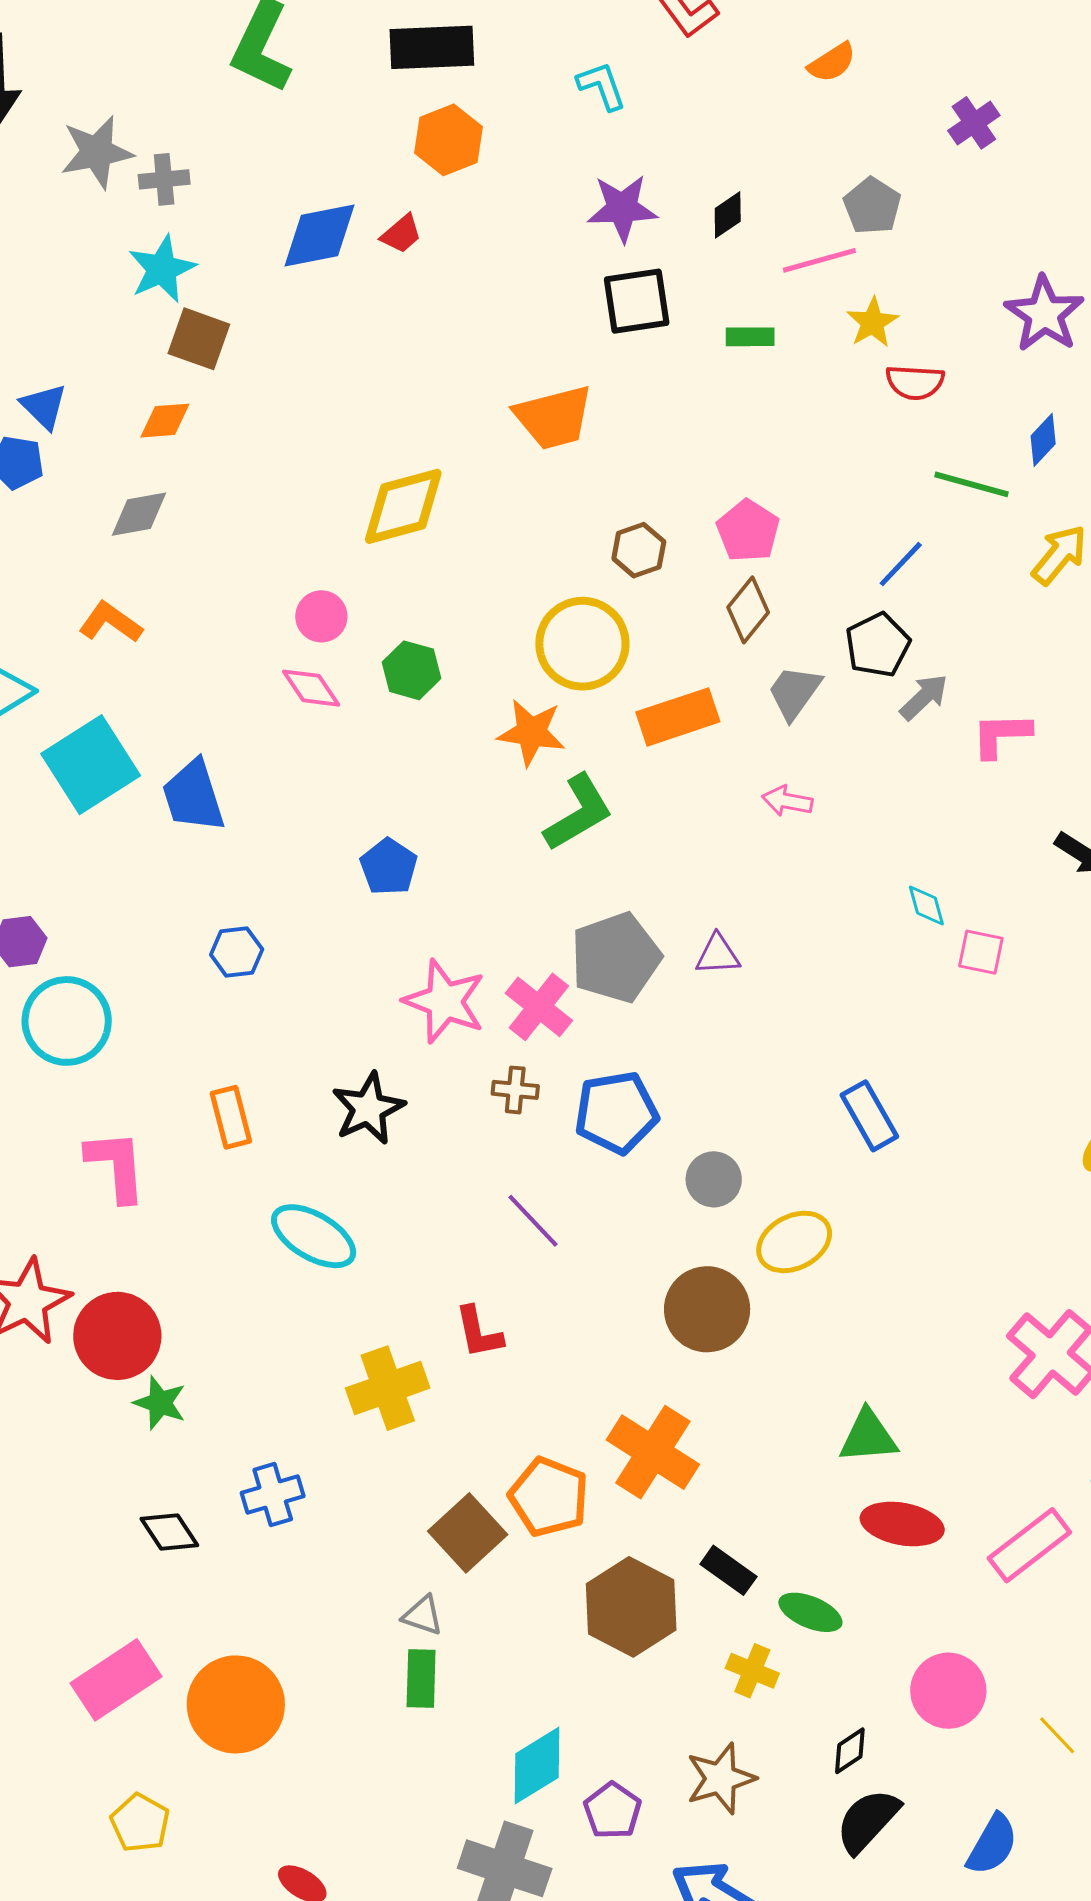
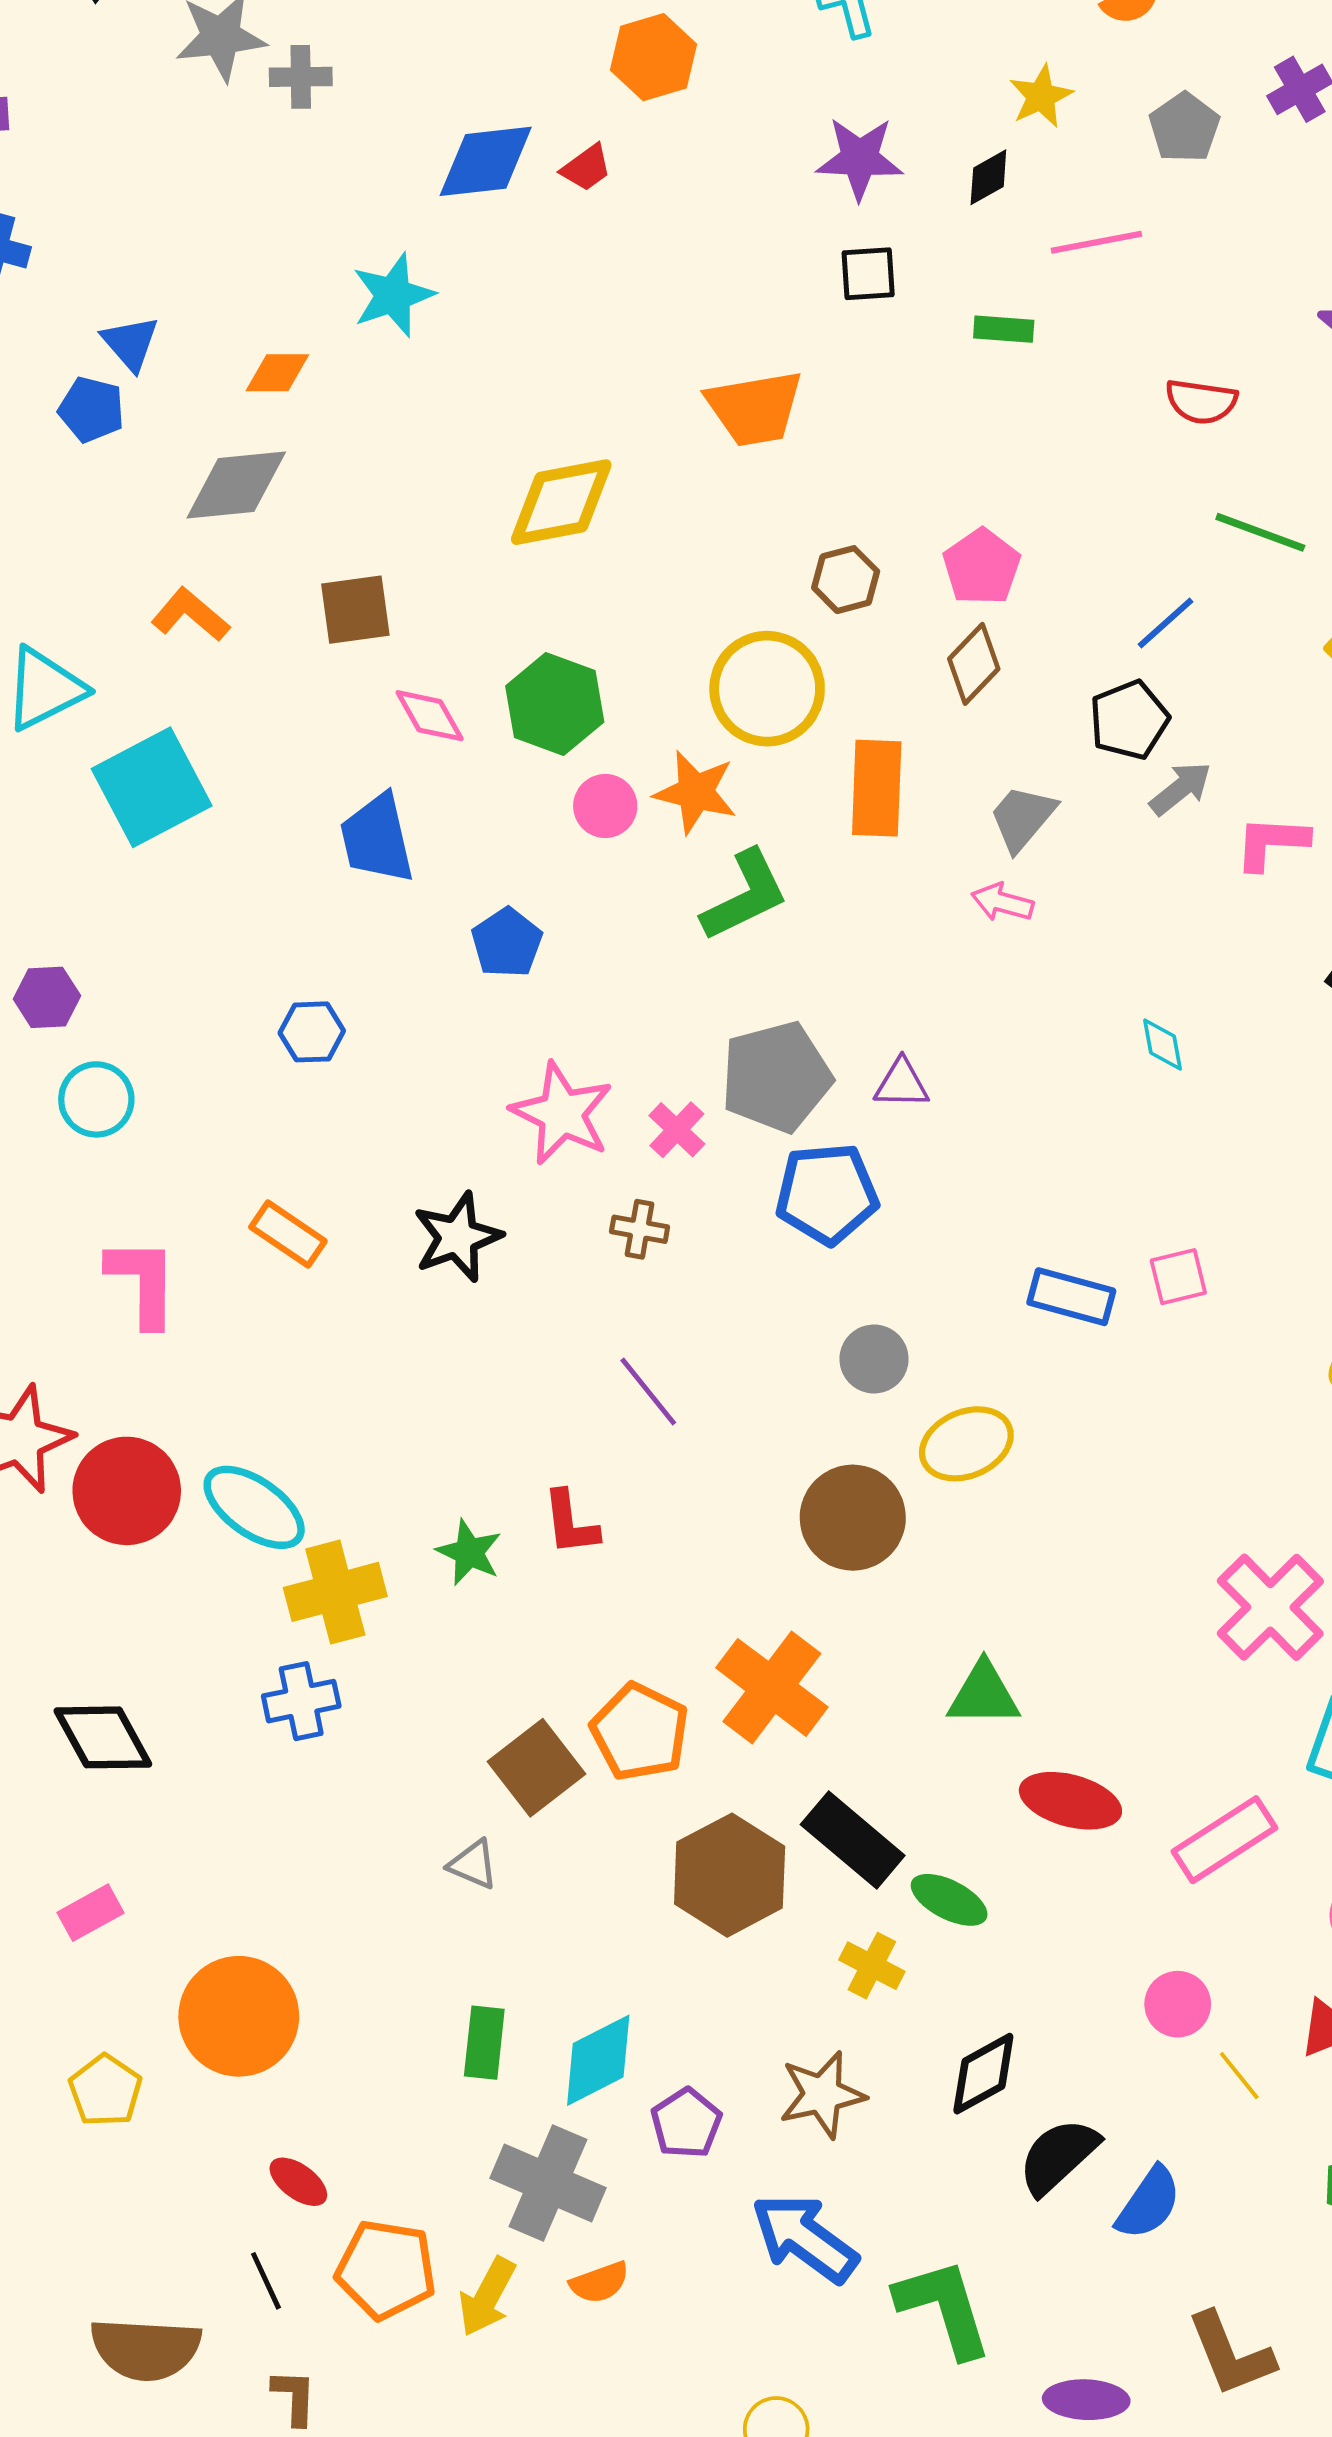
gray pentagon: (872, 206) -> (1184, 127), moved
cyan star: (162, 269) -> (393, 295), moved
black square: (637, 301) -> (868, 274), size x0.7
yellow star: (872, 322) -> (1041, 96), moved
brown square: (199, 339) -> (355, 610), moved, turned -32
gray diamond: (139, 514) -> (236, 485), size x1.4
pink circle: (321, 616) -> (605, 806), moved
green hexagon: (412, 670) -> (555, 704), size x1.4
gray trapezoid: (794, 692) -> (1022, 818), moved
orange rectangle: (678, 717) -> (877, 788), turned -74
blue trapezoid: (193, 796) -> (377, 839), moved
pink square: (981, 952) -> (1178, 1277), moved, turned -30
pink cross: (539, 1007) -> (677, 1130), size x0.7
cyan circle: (67, 1021) -> (96, 1099), size x0.7
blue pentagon: (616, 1113) -> (827, 1194), moved
blue rectangle: (869, 1116) -> (1071, 1297), turned -50
orange rectangle: (231, 1117) -> (288, 1234), turned -46
cyan ellipse: (314, 1236) -> (254, 1507), moved
yellow cross: (388, 1388) -> (335, 1592), moved
green star: (160, 1403) -> (469, 1552), moved
green triangle: (868, 1436) -> (984, 1694), moved
black diamond: (169, 1532) -> (103, 1737), moved, size x1.4
black rectangle: (728, 1570) -> (853, 1840), size x1.5
green rectangle: (421, 1679) -> (484, 2043), moved
pink rectangle: (116, 1680) -> (90, 1913), size x0.6
pink circle: (948, 1691) -> (1178, 2004), moved, size x0.7
orange circle: (236, 1704) -> (239, 2016), moved
black diamond: (850, 1751) -> (983, 2074), size x1.5
black semicircle: (868, 1821) -> (1058, 2156), moved

